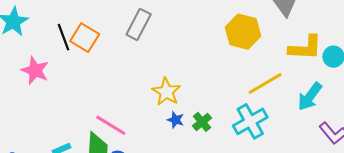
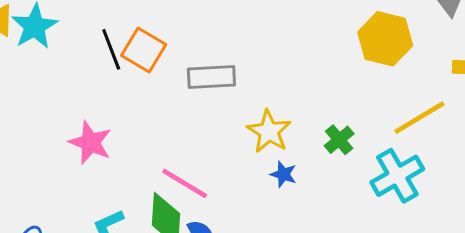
gray rectangle: (139, 24) -> (211, 77), moved, turned 60
pink star: (35, 70) -> (90, 143), moved
green cross: (202, 122) -> (339, 140), moved

